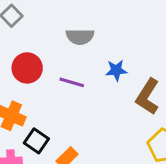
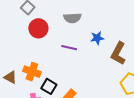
red circle: (27, 68) -> (38, 28), moved

